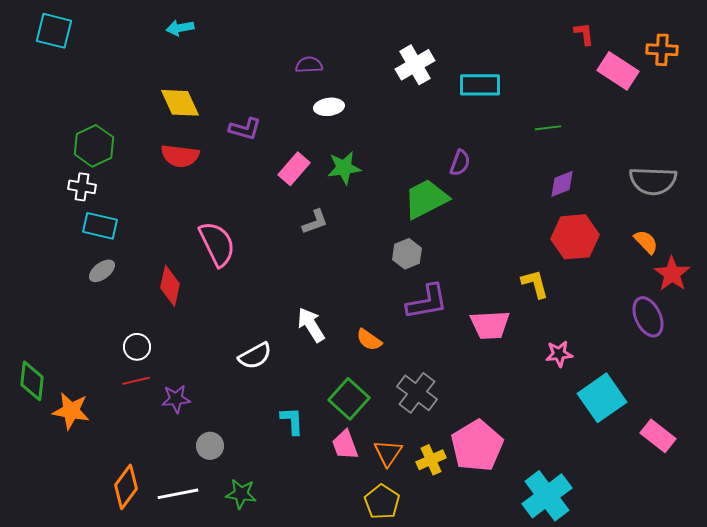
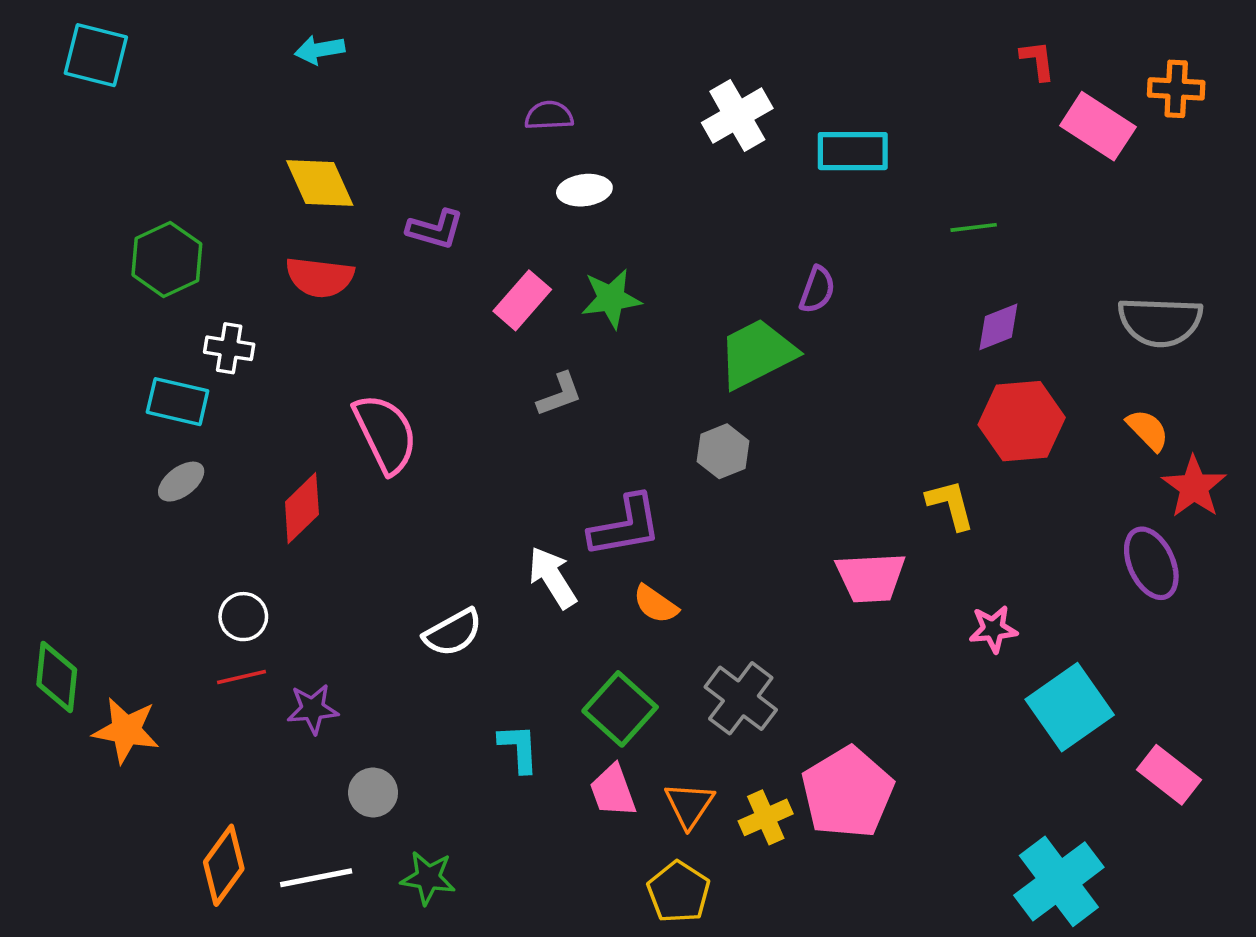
white cross: (82, 187) -> (229, 348), moved
red diamond: (170, 286) -> (302, 508), turned 33
purple L-shape: (427, 302) -> (625, 526), moved
cyan cross: (547, 496) -> (1059, 881), moved

